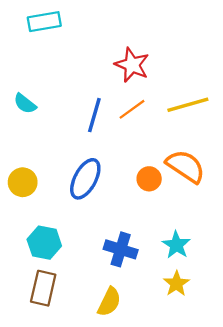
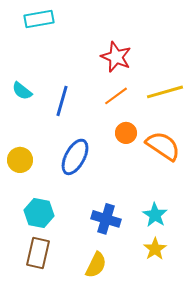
blue line: (94, 115) -> (62, 101), moved
orange circle: (149, 179) -> (126, 133), moved

